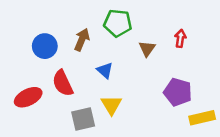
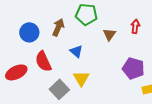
gray square: (83, 119) -> (59, 89), turned -30

